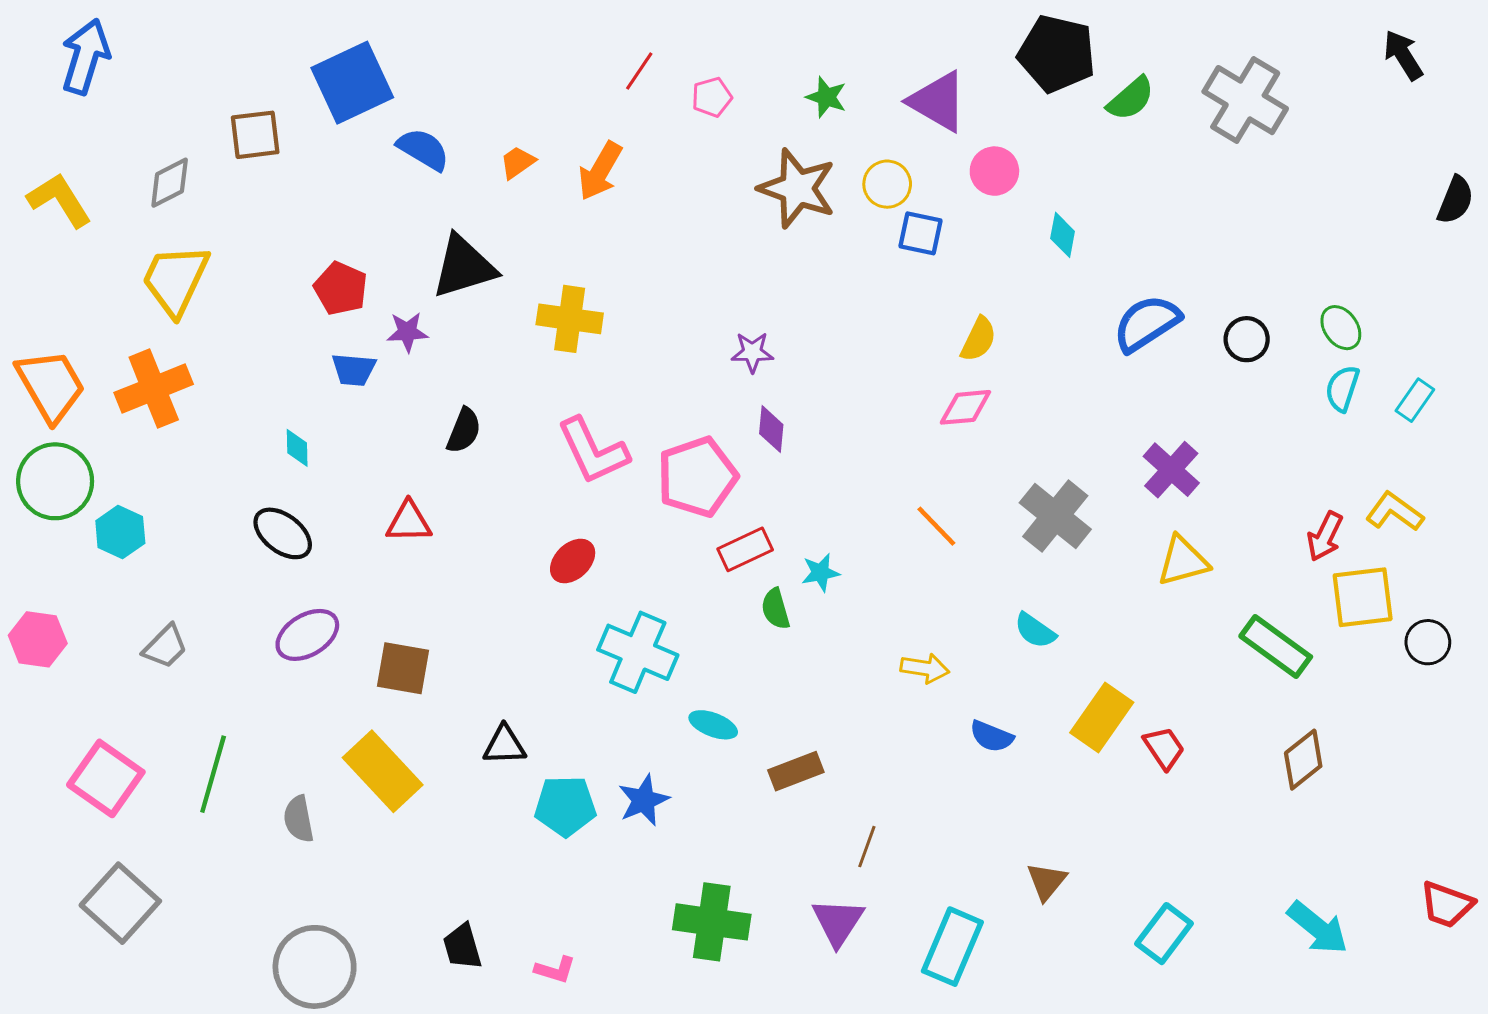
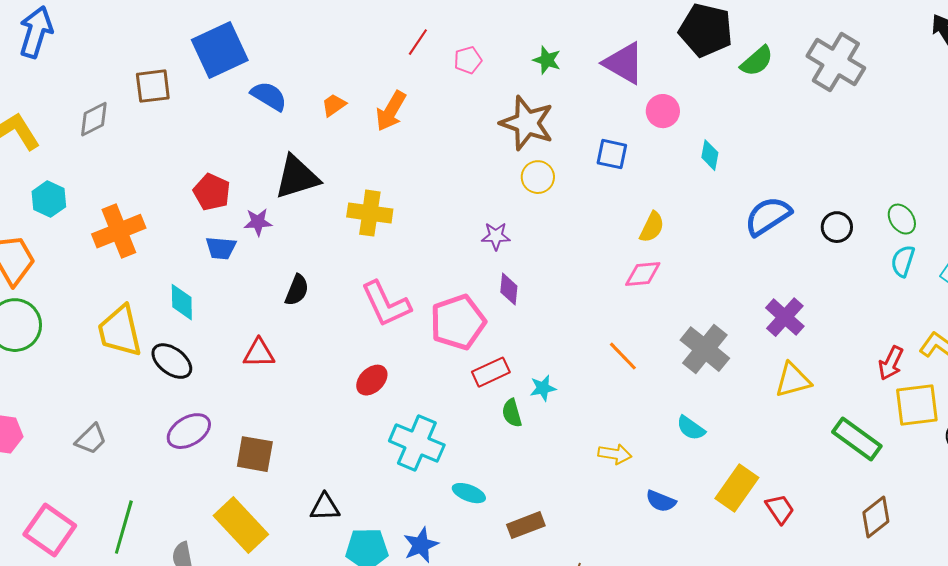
yellow circle: (887, 184) -> (538, 177), moved
yellow trapezoid: (175, 280) -> (120, 331), moved, turned -38
orange cross: (154, 388) -> (119, 231), moved
cyan diamond: (297, 448) -> (182, 302), size x1.4
cyan hexagon: (120, 532) -> (49, 199), moved

